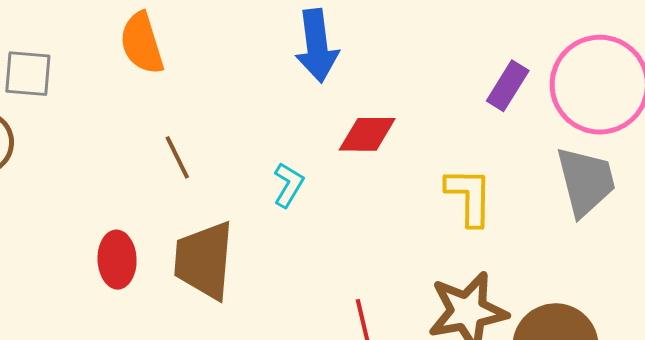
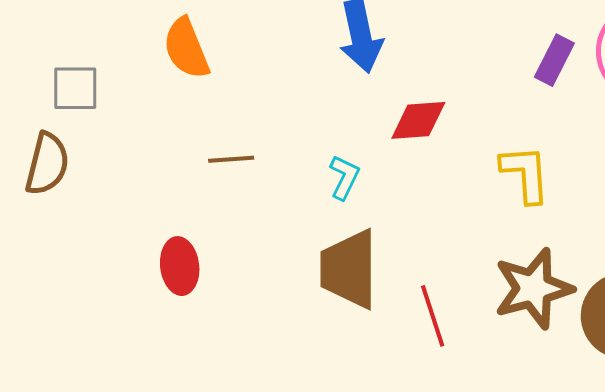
brown line: (177, 157) -> (231, 159), turned -63
brown trapezoid: (204, 260) -> (349, 269), moved

